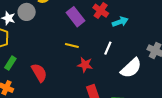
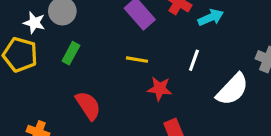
green rectangle: (10, 63) -> (71, 53), moved

